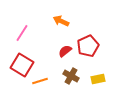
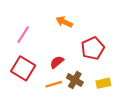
red semicircle: (65, 51) -> (57, 62), moved
orange line: (40, 81) -> (54, 84), moved

